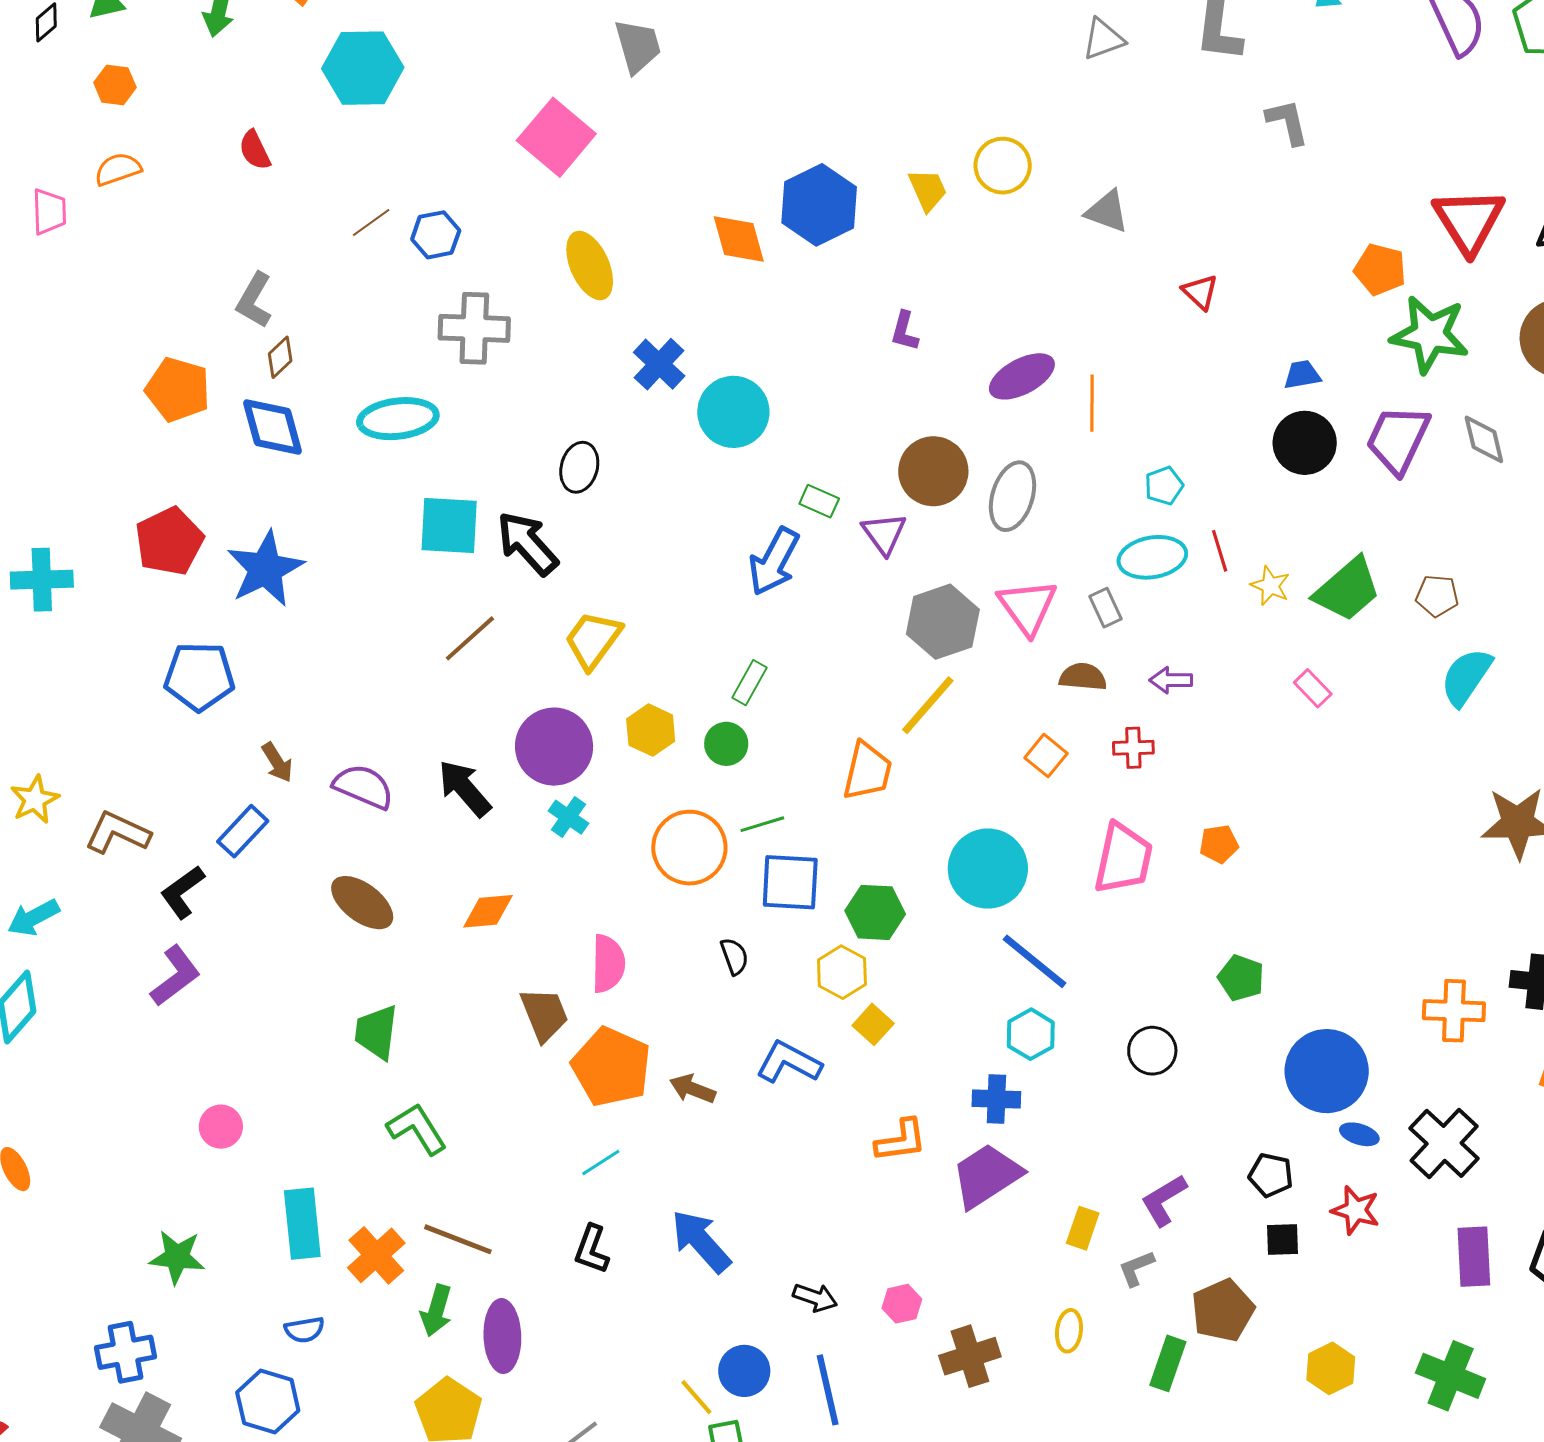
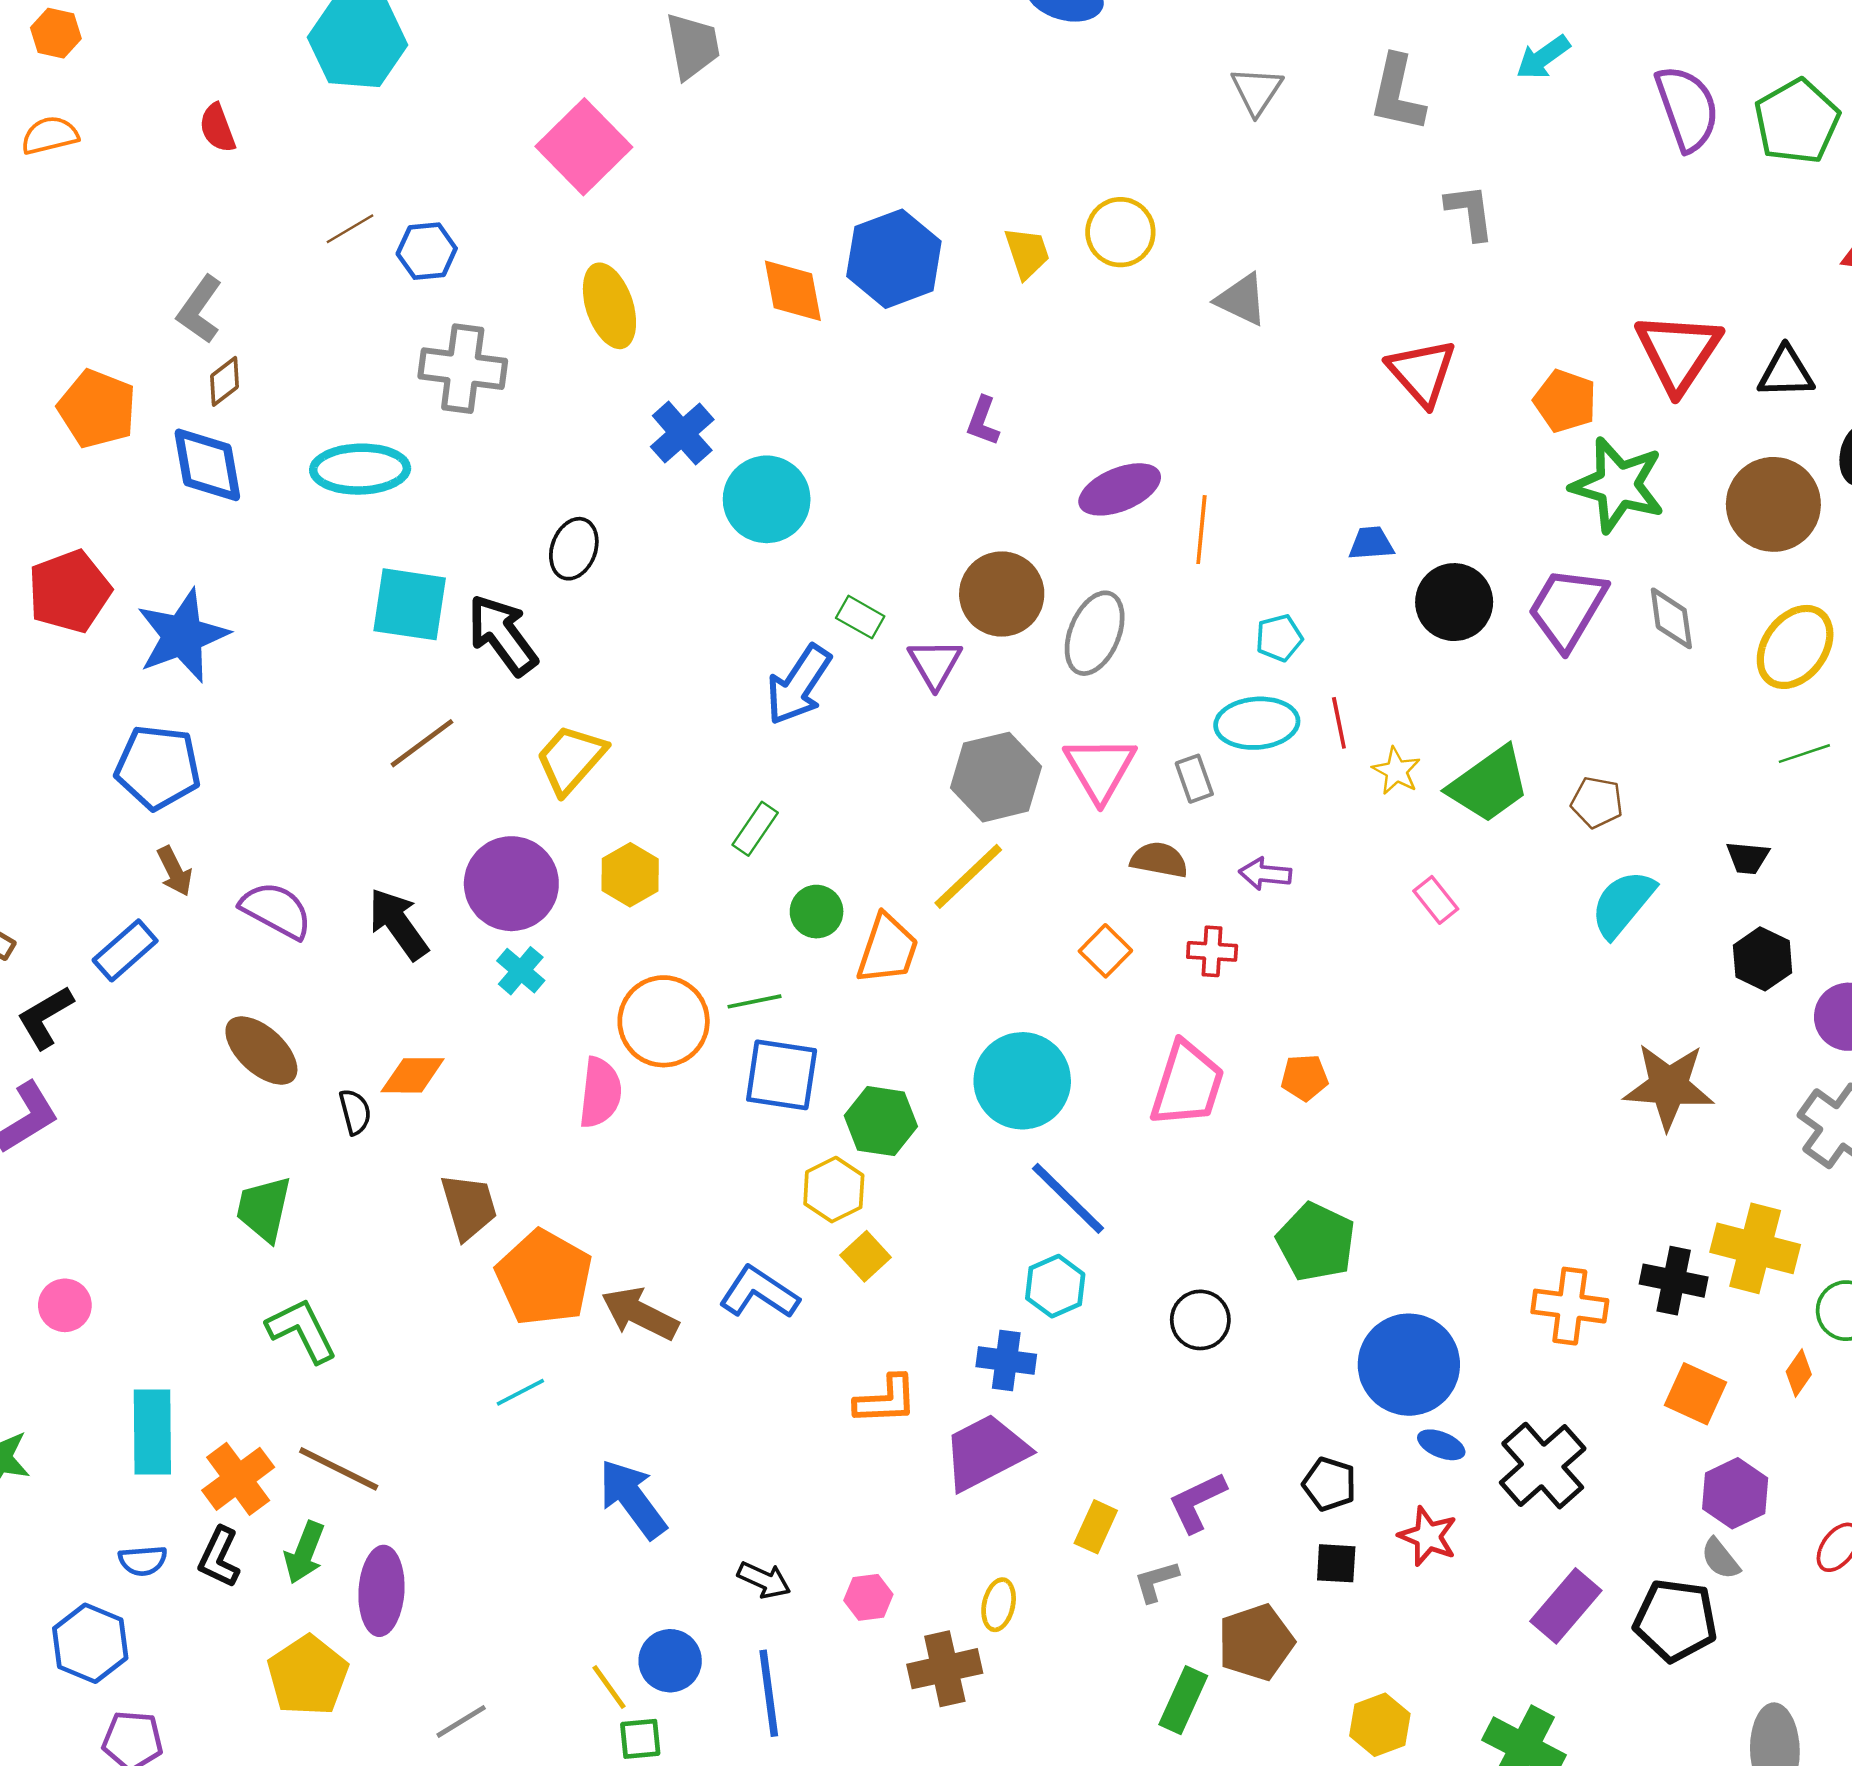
gray triangle: (1103, 39) -> (1257, 91), turned -42
red triangle: (1200, 292) -> (1422, 372), moved, size x1.6
blue trapezoid: (1302, 375) -> (1371, 543), moved
blue pentagon: (199, 676) -> (158, 767), moved
green circle: (726, 744) -> (817, 912), moved
black semicircle: (734, 956) -> (355, 1112), moved
pink semicircle: (608, 964) -> (600, 1093), moved
green pentagon: (1241, 978) -> (1316, 1242), size x1.4
brown arrow: (693, 1089) -> (640, 1314), size x1.4
black L-shape: (592, 1249) -> (219, 1557), moved
purple rectangle: (1474, 1257) -> (1566, 1606), turned 38
yellow ellipse: (1069, 1331) -> (999, 1605), moved

